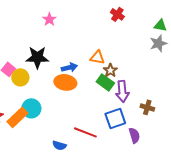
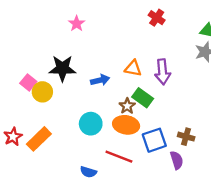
brown star: (110, 70) -> (127, 106), moved
orange ellipse: (65, 82) -> (126, 125), moved
purple arrow: (122, 91) -> (163, 72), moved
brown cross: (147, 107) -> (186, 137), moved
cyan circle: (31, 108) -> (91, 124), moved

